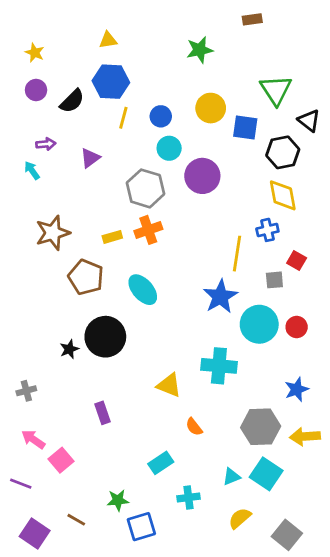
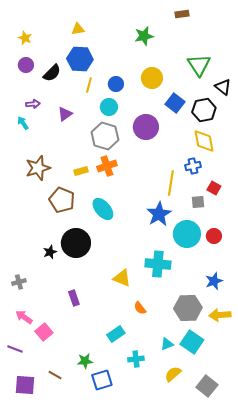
blue square: (245, 127) -> (175, 103), moved, turned 30
cyan circle: (169, 148) -> (109, 107), moved
purple square: (35, 534) -> (25, 385), turned -30

